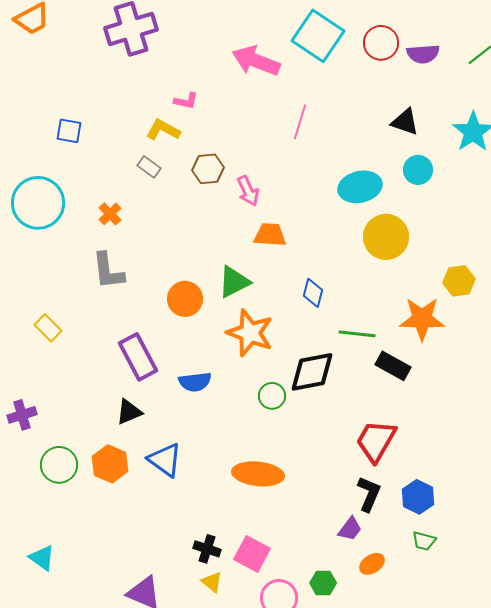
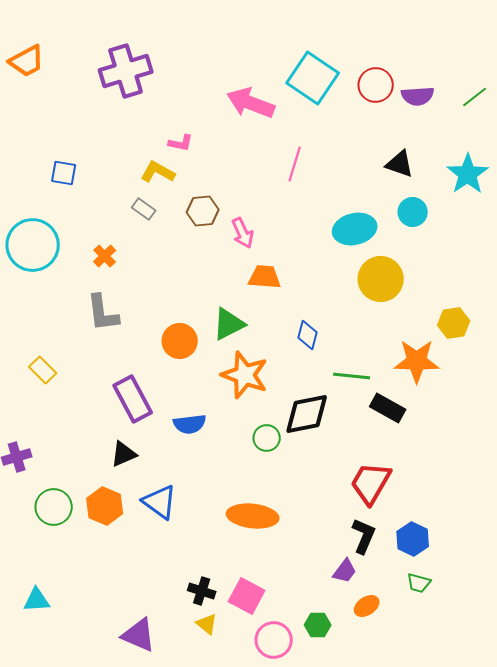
cyan triangle: (42, 558) -> (37, 600), turned -40

